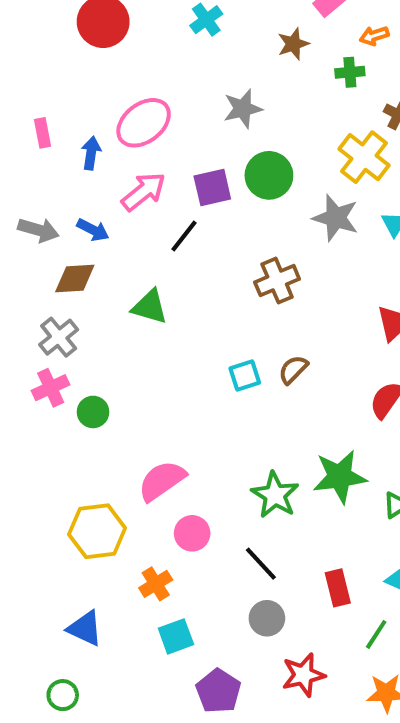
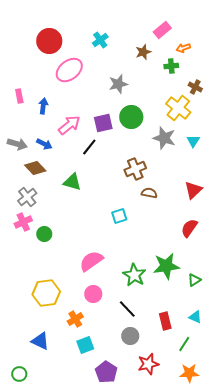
pink ellipse: (144, 123) -> (69, 70), moved
brown diamond: (75, 279) -> (35, 168), turned 50
brown semicircle: (293, 370) -> (149, 193), moved, turned 56
pink semicircle: (162, 481) -> (91, 261), moved
green circle: (63, 695) -> (19, 374), moved

